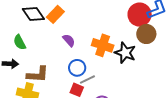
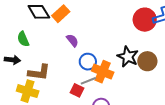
brown circle: (146, 34) -> (147, 61), moved
orange cross: (103, 45) -> (103, 72), moved
blue circle: (77, 68) -> (88, 62), moved

